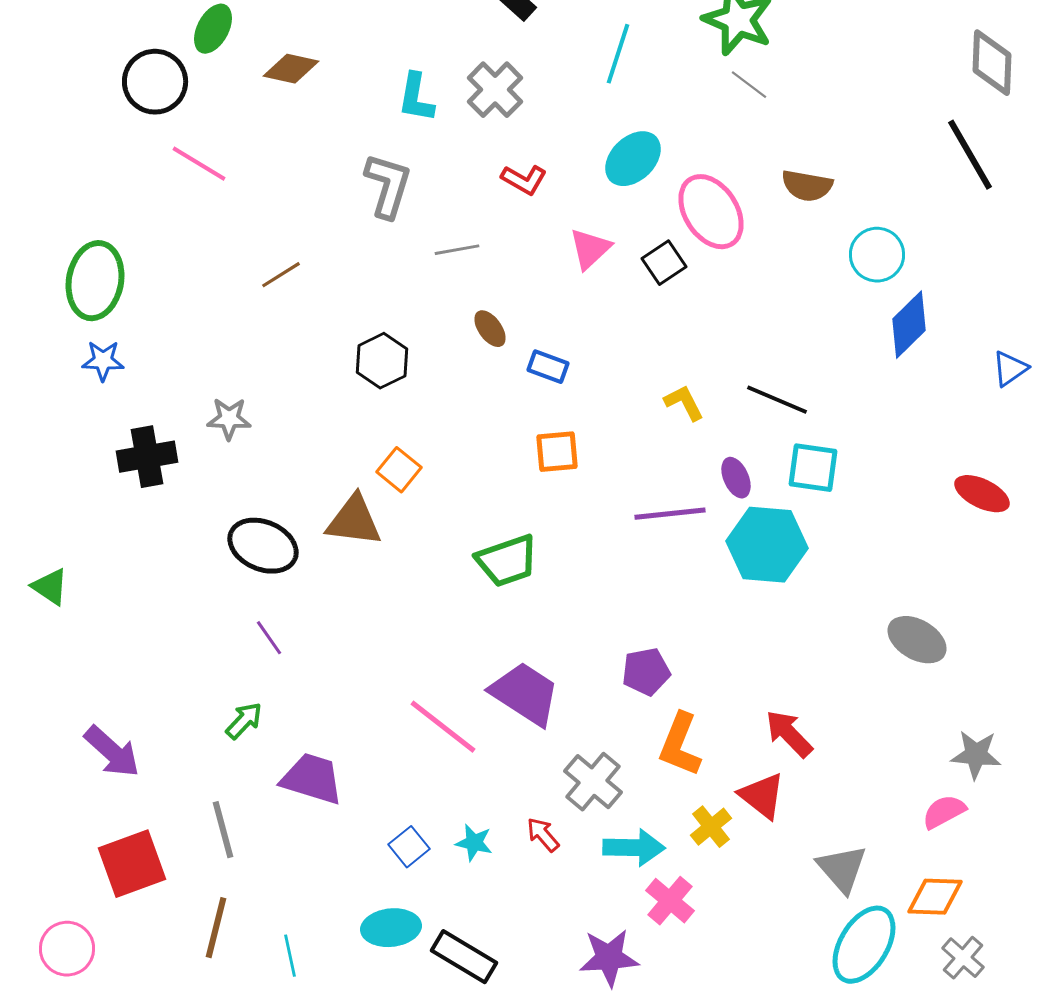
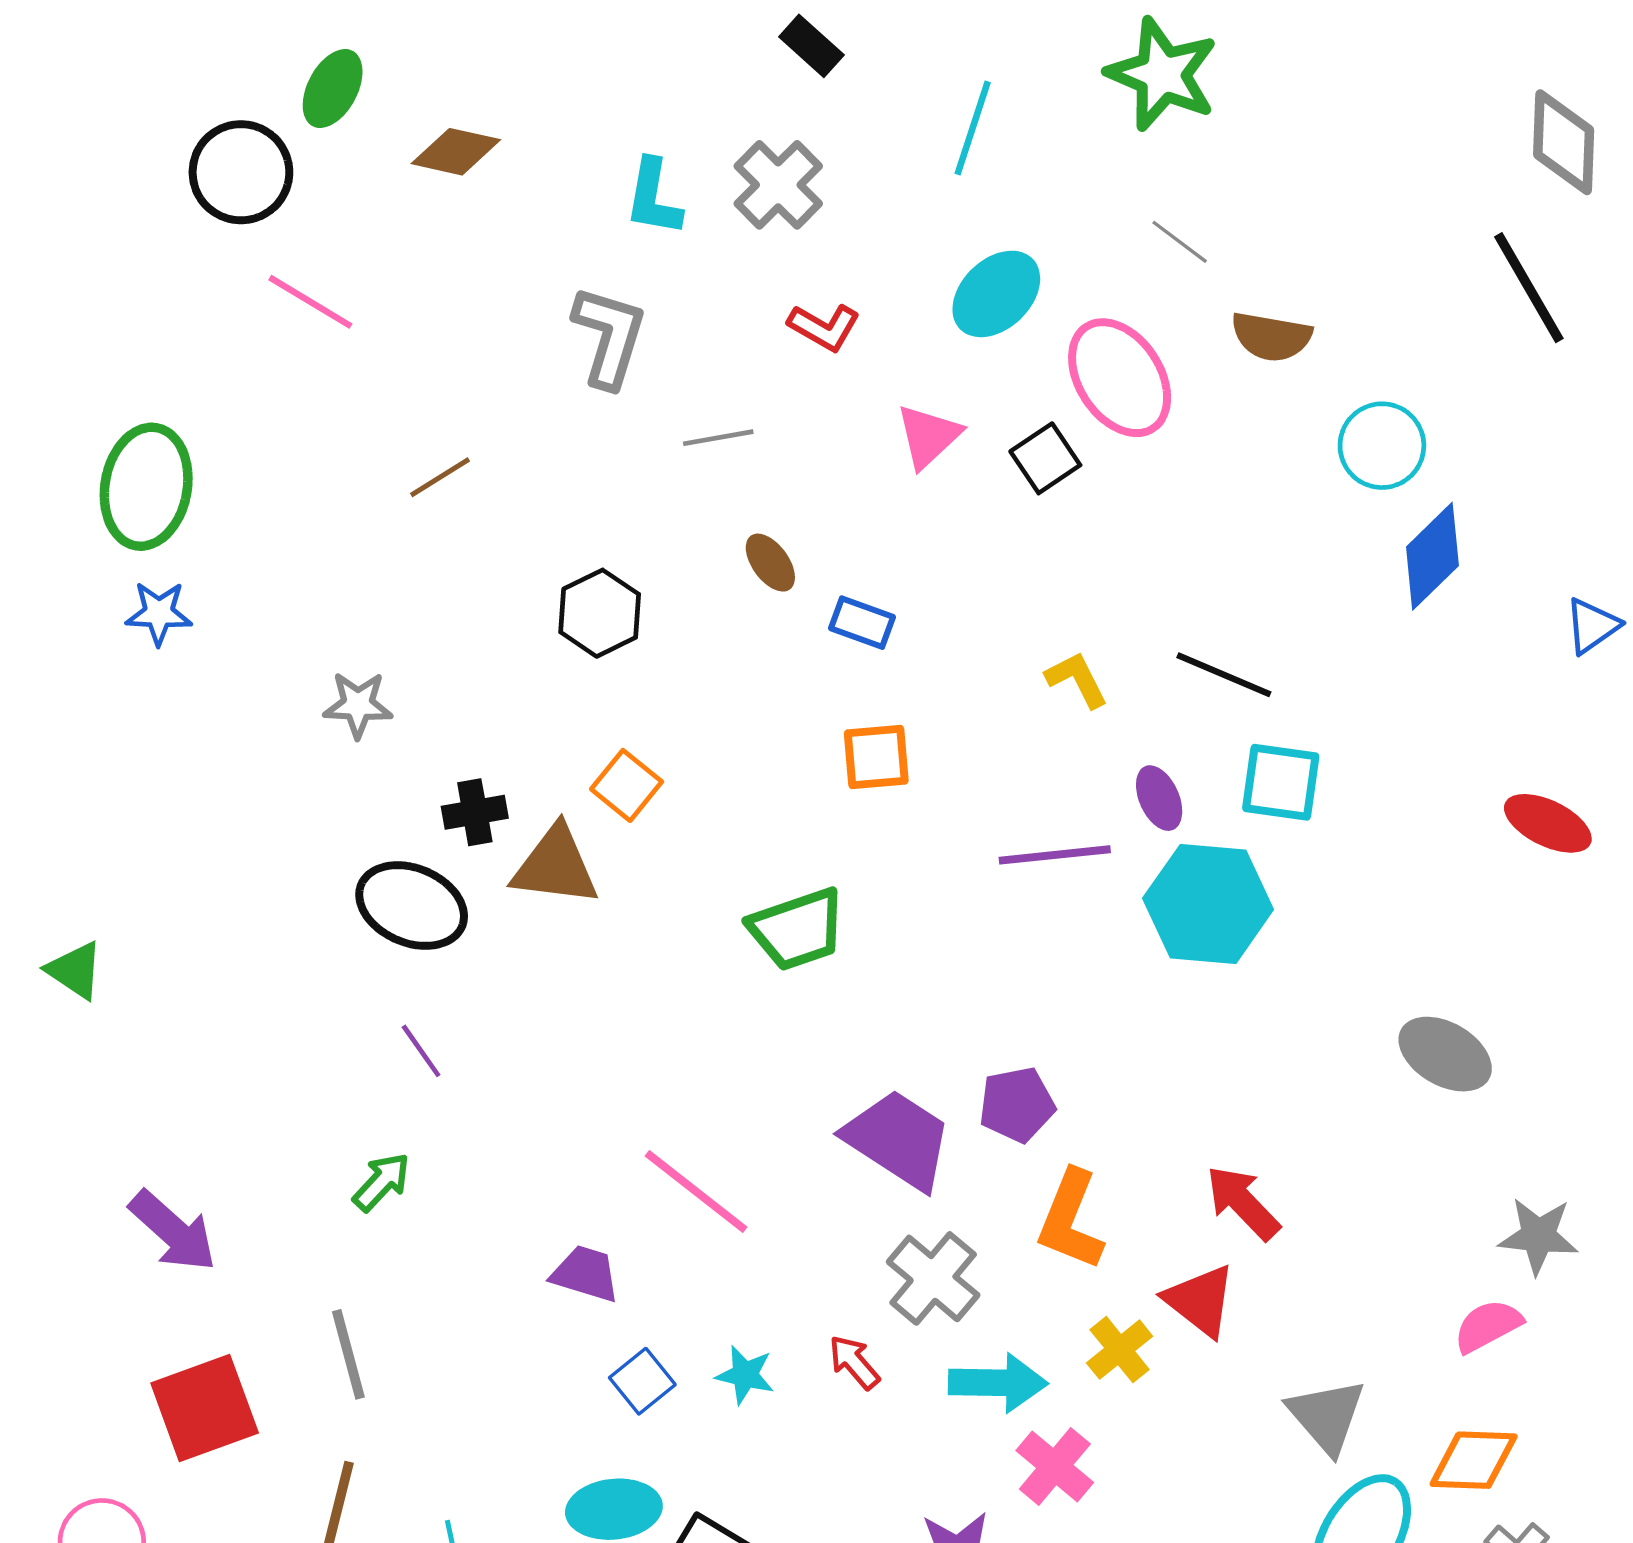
gray line: (749, 85) -> (1180, 242), moved
black cross: (147, 457) -> (475, 812), moved, size x0.7
purple trapezoid: (525, 694) -> (898, 1139), moved
purple trapezoid: (312, 779) -> (585, 1274), moved, size x0.7

